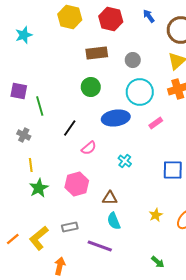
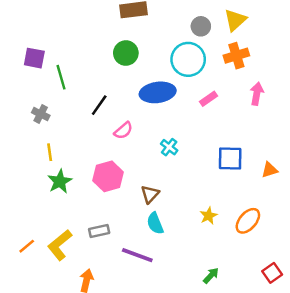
gray circle: (133, 60) -> (201, 26), moved
brown triangle: (110, 198) -> (150, 194), turned -49
green arrow: (158, 262) -> (211, 275), turned -88

